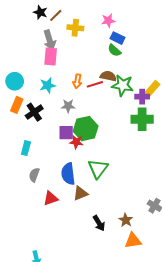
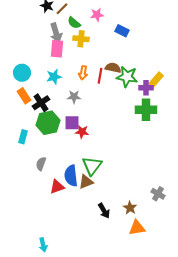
pink star: (108, 21) -> (97, 15), moved
yellow cross: (75, 28) -> (81, 39), moved
green semicircle: (114, 50) -> (74, 23), moved
red line: (95, 84) -> (100, 76), turned -63
orange rectangle: (17, 105) -> (24, 96), turned -56
green hexagon: (86, 129) -> (48, 123), moved
cyan rectangle: (26, 148) -> (23, 137), moved
green triangle: (98, 169) -> (92, 166), moved
blue semicircle: (68, 174) -> (71, 176), moved

